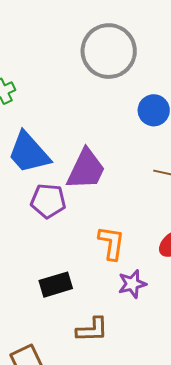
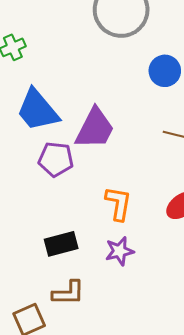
purple star: (132, 284) -> (119, 251), moved
brown L-shape: (92, 330) -> (68, 293), moved

